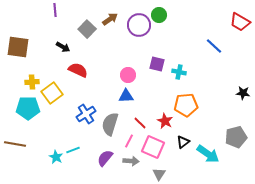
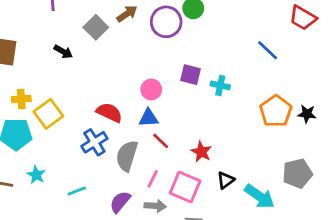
red semicircle: (78, 70) -> (109, 113), moved
orange pentagon: (186, 105) -> (276, 111), moved, turned -30
red line: (140, 123) -> (161, 141), moved
cyan star: (56, 157) -> (36, 175), moved

